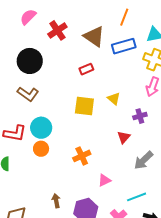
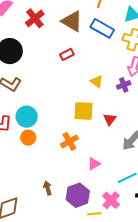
blue rectangle: (124, 46) -> (102, 28), turned 50
yellow square: (84, 106) -> (83, 111), moved
purple cross: (140, 116) -> (124, 85), moved

